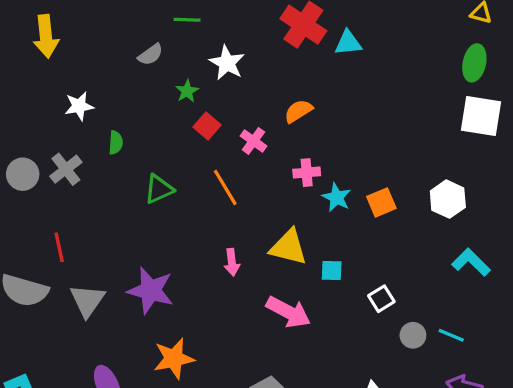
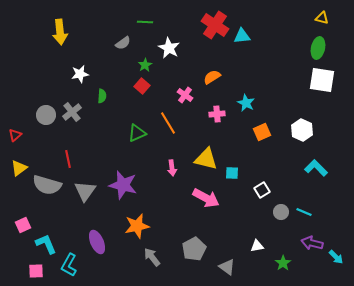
red square: (207, 126) -> (142, 86), moved
green triangle: (159, 189) -> (137, 133), moved
cyan star: (337, 197) -> (246, 103), moved

